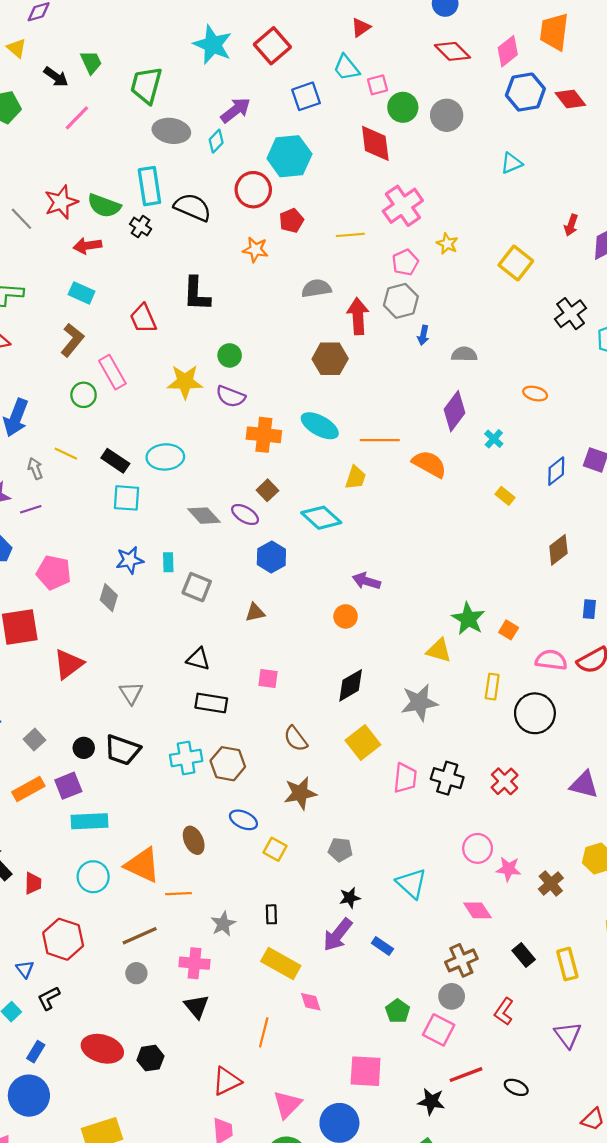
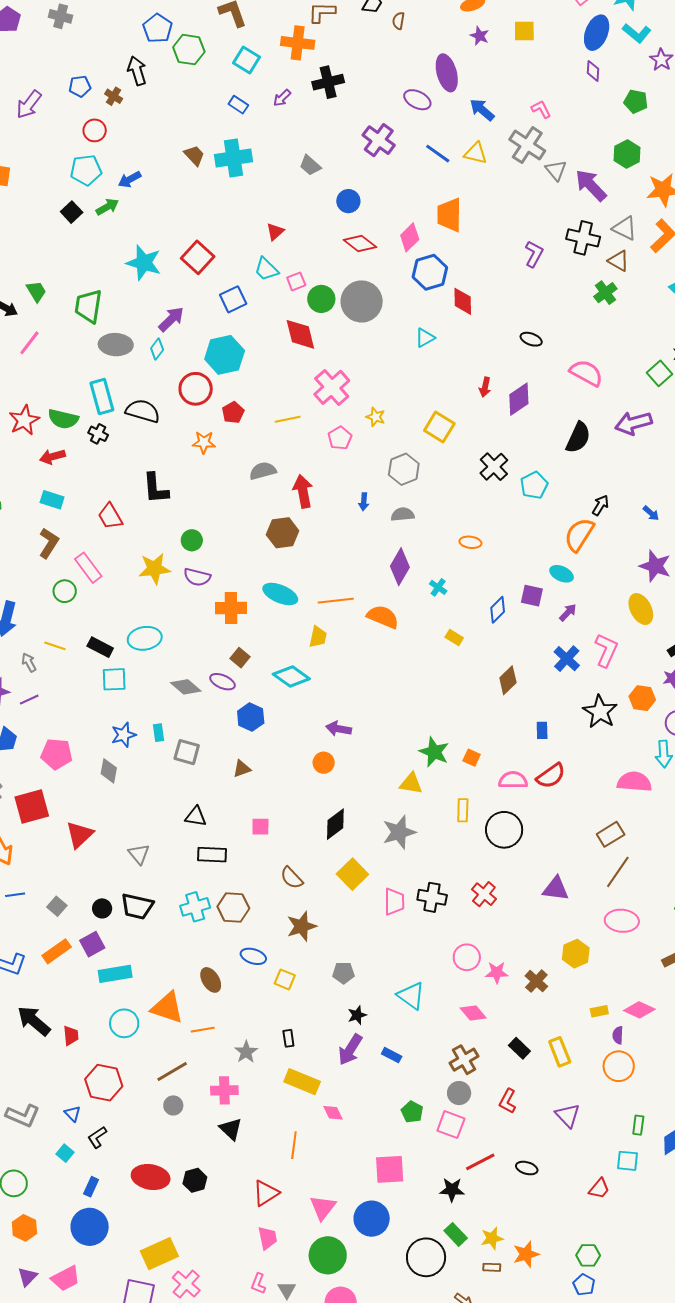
red diamond: (570, 99) -> (463, 301), moved, turned 44
gray circle: (447, 115) -> (362, 301), size x1.4
gray hexagon: (401, 301) -> (404, 469), moved

